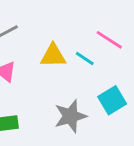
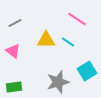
pink line: (109, 40) -> (77, 19), moved

